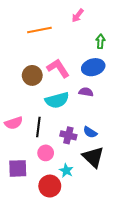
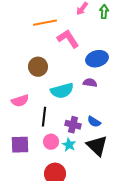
green arrow: (100, 41) -> (104, 12), moved
pink L-shape: (58, 68) -> (68, 39), moved
pink semicircle: (14, 123) -> (20, 101), moved
purple square: (18, 168) -> (20, 145), moved
cyan star: (66, 171) -> (69, 145), moved

